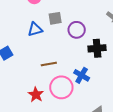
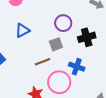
gray square: (55, 18) -> (56, 44), moved

